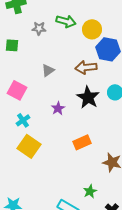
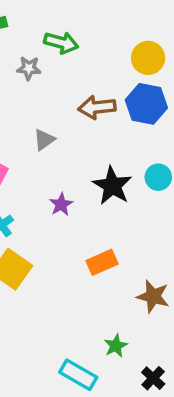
green arrow: (66, 21) -> (61, 43), moved
yellow circle: (92, 29) -> (148, 58), moved
brown arrow: (86, 67) -> (97, 107), moved

